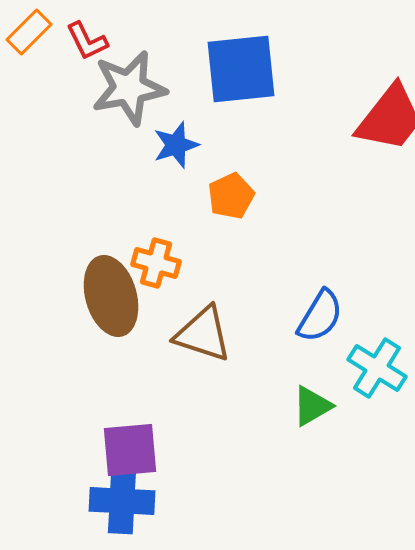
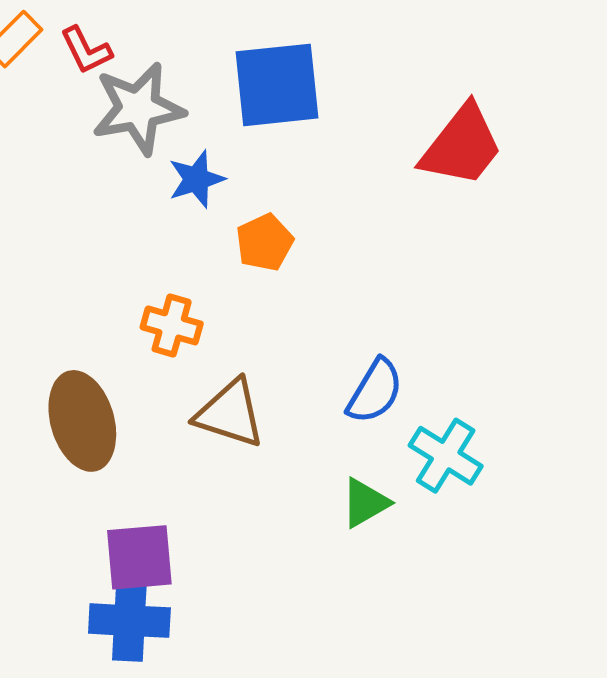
brown ellipse: (111, 296) -> (82, 421), moved

